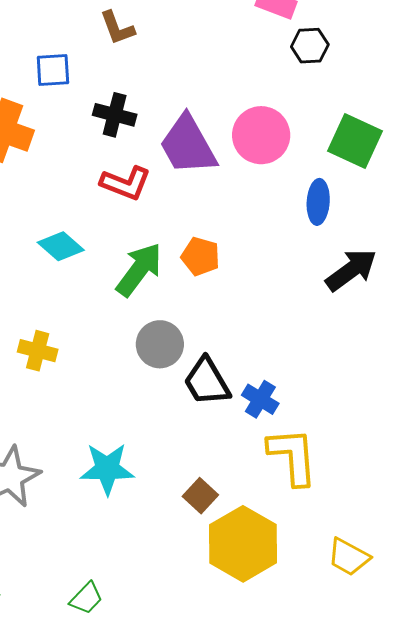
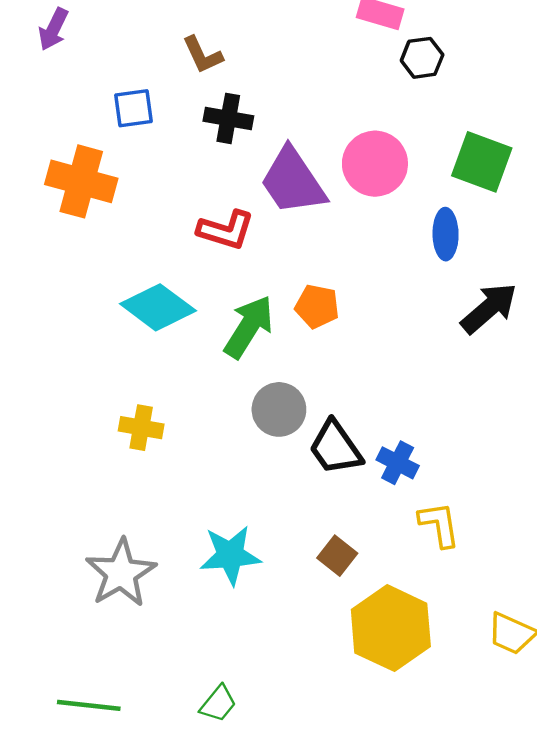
black cross: (115, 115) -> (228, 118), moved
cyan diamond: (61, 246) -> (158, 307), size x1.4
yellow L-shape: (293, 456) -> (439, 524), size x0.7
brown square: (200, 496) -> (337, 556), moved

